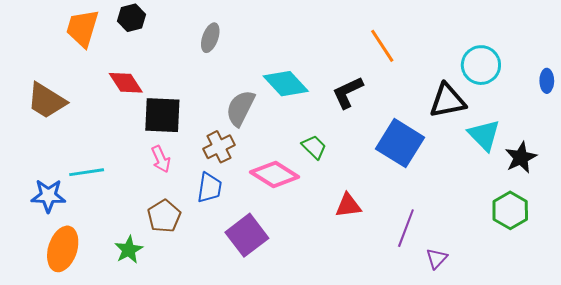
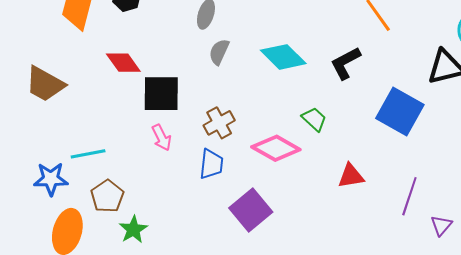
gray semicircle: (240, 108) -> (219, 52), moved, size x0.7
brown pentagon: (164, 216) -> (107, 196), moved

